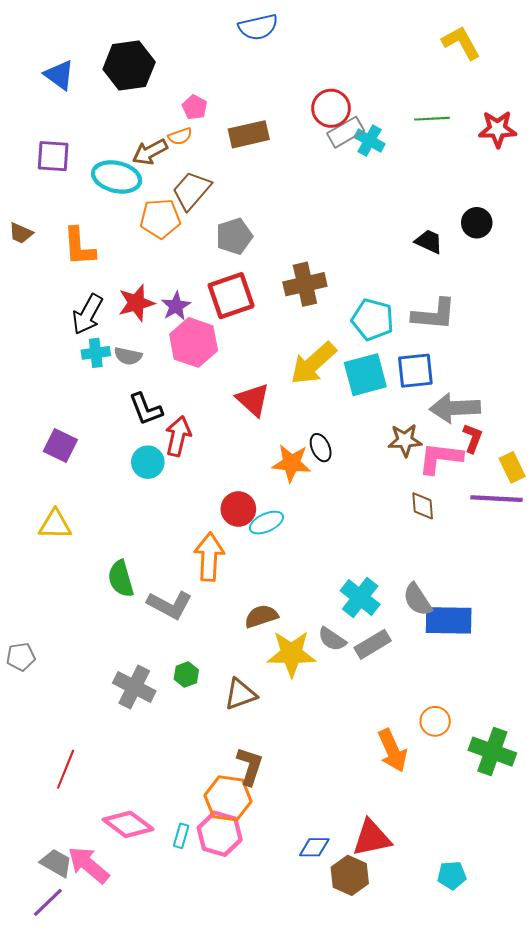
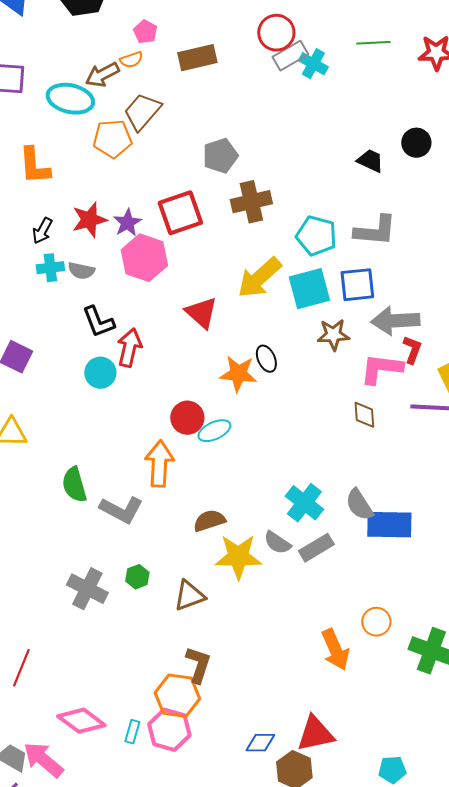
gray pentagon: (234, 236) -> (220, 156), moved
black arrow: (87, 314) -> (42, 231), size x0.7
brown star: (405, 440) -> (333, 335), moved

